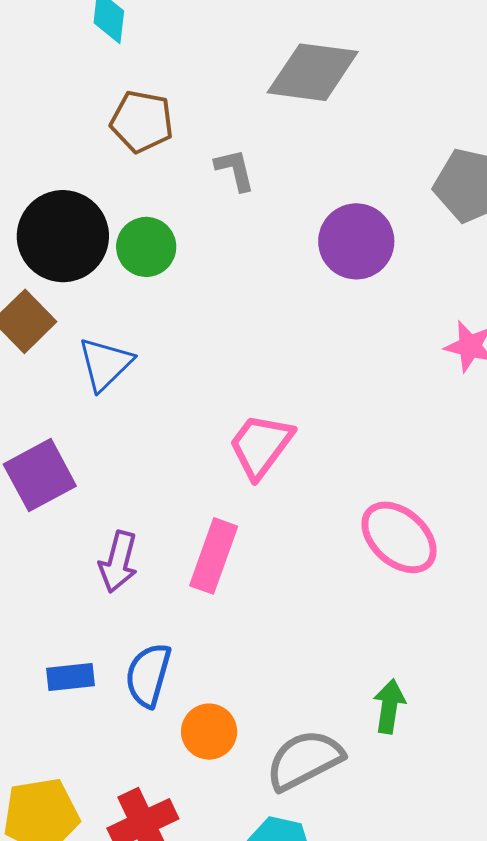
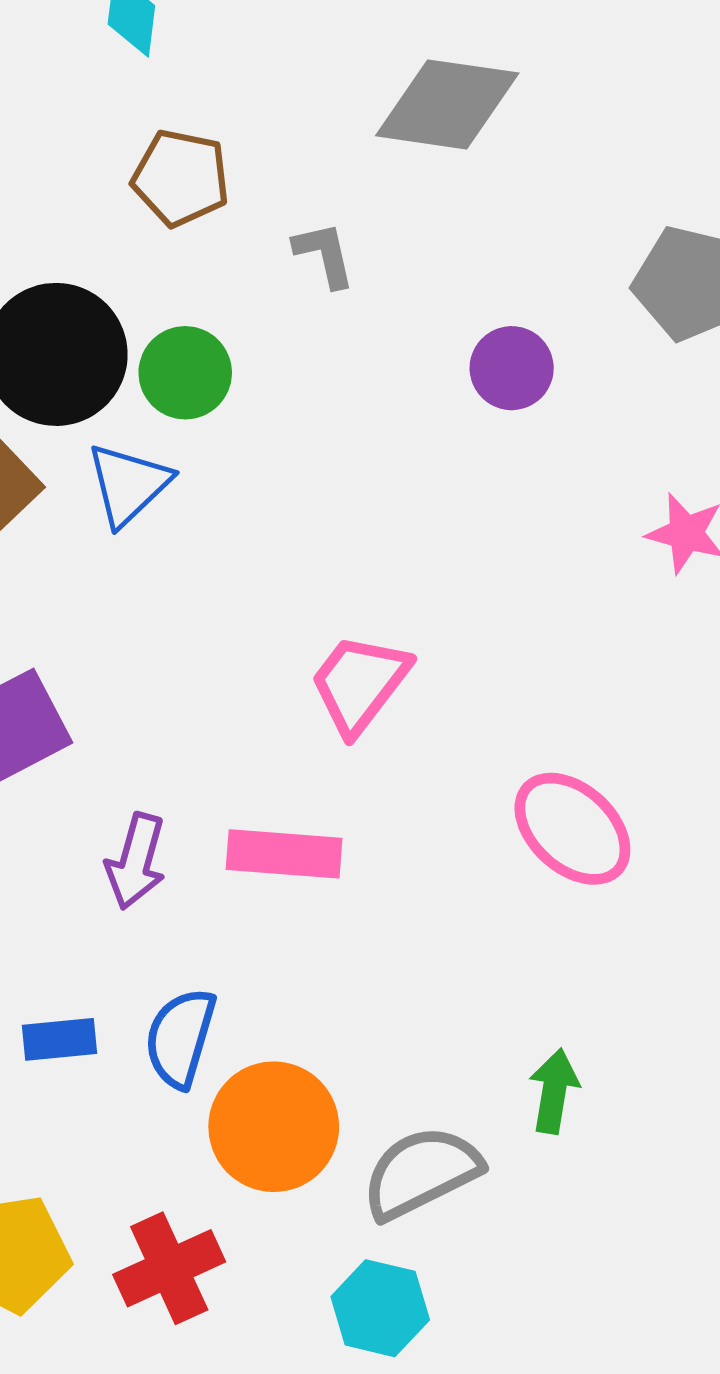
purple circle: (356, 241) -> (512, 368), size x0.7
blue triangle: (105, 364) -> (128, 484), moved
pink rectangle: (214, 556) -> (284, 854), turned 74
orange circle: (209, 732) -> (274, 1127), size x1.5

